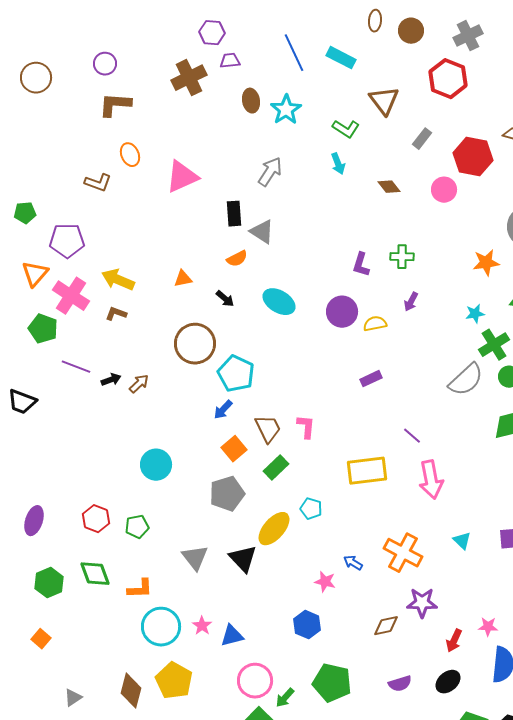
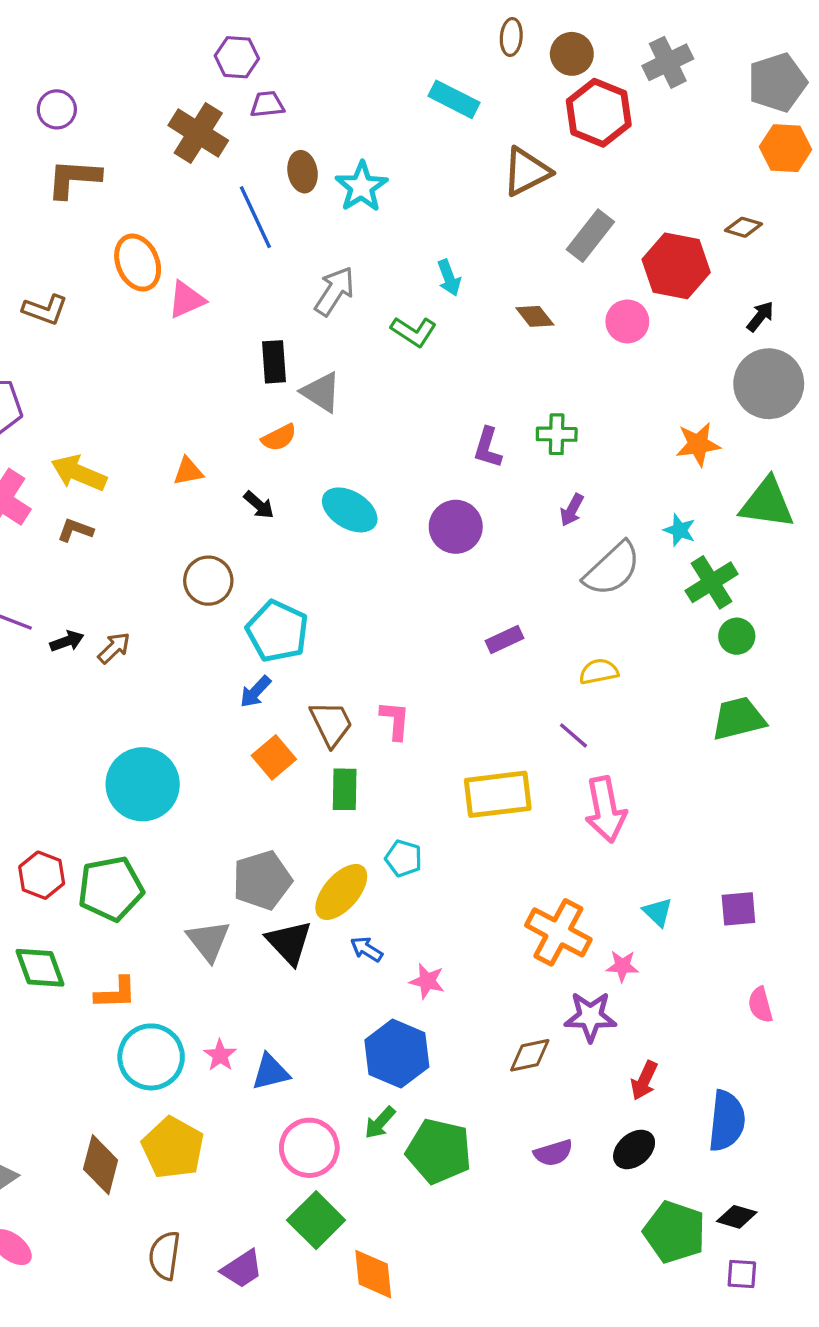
blue line: (294, 53) -> (255, 217), moved
brown cross: (189, 78) -> (198, 133), turned -32
red hexagon: (448, 79) -> (599, 113), moved
brown triangle: (384, 101) -> (526, 172), turned 40
green L-shape: (346, 129) -> (414, 332), moved
gray rectangle: (422, 139) -> (590, 236), size x1.4
orange ellipse: (130, 155) -> (138, 263), moved, size x1.4
pink triangle: (182, 177) -> (186, 300), size x0.7
cyan star: (475, 314) -> (680, 530), turned 30
yellow semicircle: (375, 324) -> (599, 672), moved
brown circle: (195, 344) -> (208, 581), size x0.7
gray semicircle: (466, 380) -> (612, 569), moved
cyan circle: (156, 465) -> (143, 784), size x1.4
green rectangle: (276, 468) -> (345, 789), turned -45
gray pentagon: (227, 494) -> (262, 880), moved
green pentagon: (137, 527) -> (111, 889), size x1.6
blue arrow: (353, 563) -> (366, 949), moved
blue hexagon: (307, 625) -> (397, 1054), size x1.4
pink star: (488, 627) -> (622, 966), moved
green arrow: (285, 698) -> (380, 1123), moved

